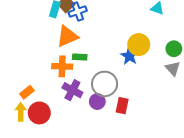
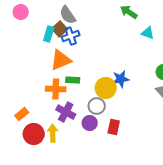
yellow circle: (139, 45) -> (106, 88), moved
blue star: (129, 56) -> (121, 79), turned 30
gray circle: (105, 84) -> (97, 106), size x0.7
yellow arrow: (21, 112) -> (53, 133), moved

